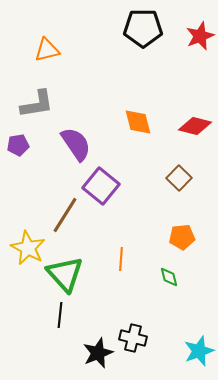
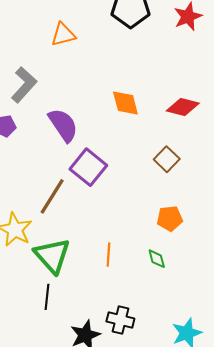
orange triangle: (47, 50) -> (63, 35), moved
gray L-shape: (37, 104) -> (24, 85), turned -39
orange line: (121, 259) -> (108, 255), moved

